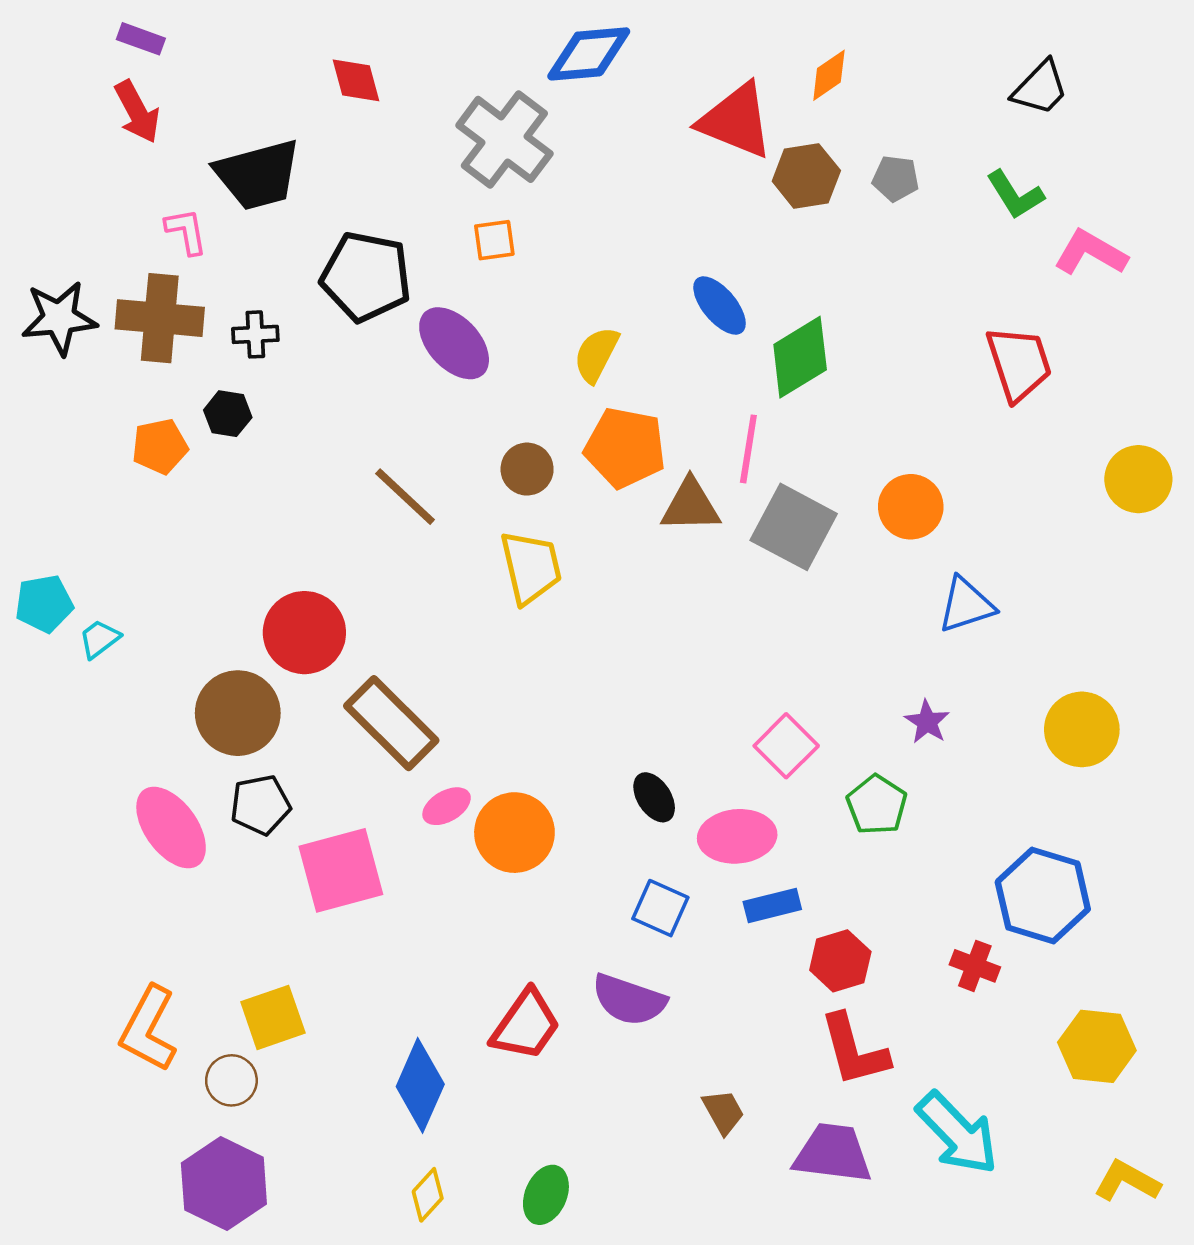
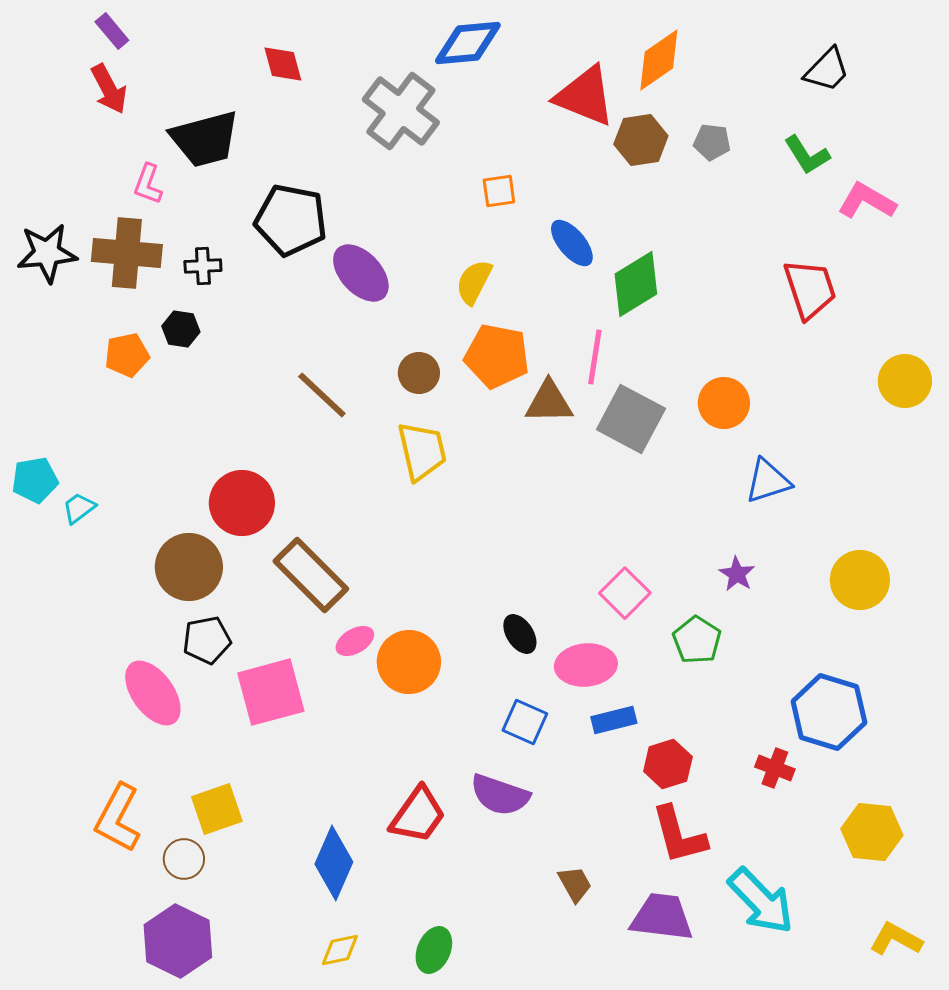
purple rectangle: (141, 39) -> (112, 31), turned 30
orange diamond: (829, 75) -> (659, 60), size x1.5
pink L-shape: (186, 231) -> (148, 184), turned -150
orange square: (494, 240) -> (499, 191), moved
pink ellipse: (171, 828) -> (153, 693), moved
yellow diamond: (428, 1195) -> (340, 950), turned 36

